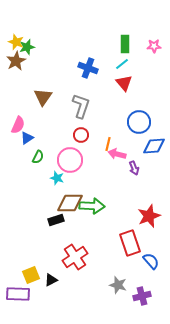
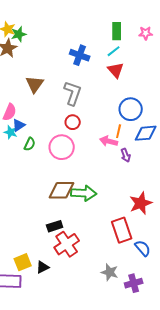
orange line: (108, 144) -> (119, 131), moved
cyan star: (57, 178) -> (11, 132), moved
black rectangle: (56, 220) -> (55, 226), moved

